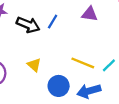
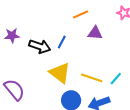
yellow triangle: (34, 65) -> (60, 73), moved, size x1.6

